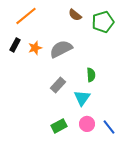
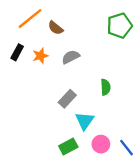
brown semicircle: (75, 15) -> (56, 28), moved
gray semicircle: (61, 49) -> (71, 57), size x0.7
cyan triangle: (82, 98) -> (85, 121), moved

